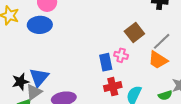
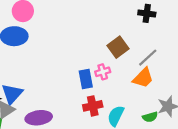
pink cross: (121, 55) -> (103, 72), turned -32
orange trapezoid: (158, 60) -> (143, 78), turned -80

